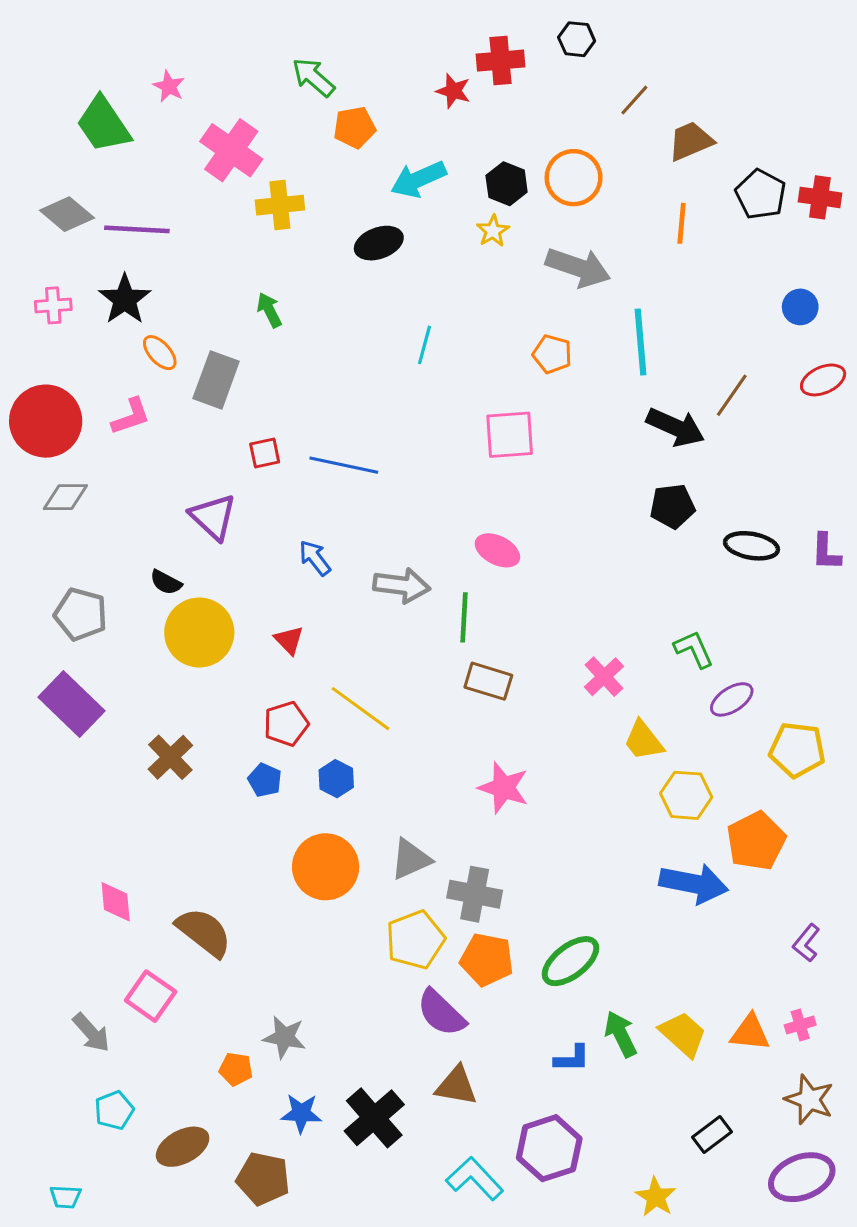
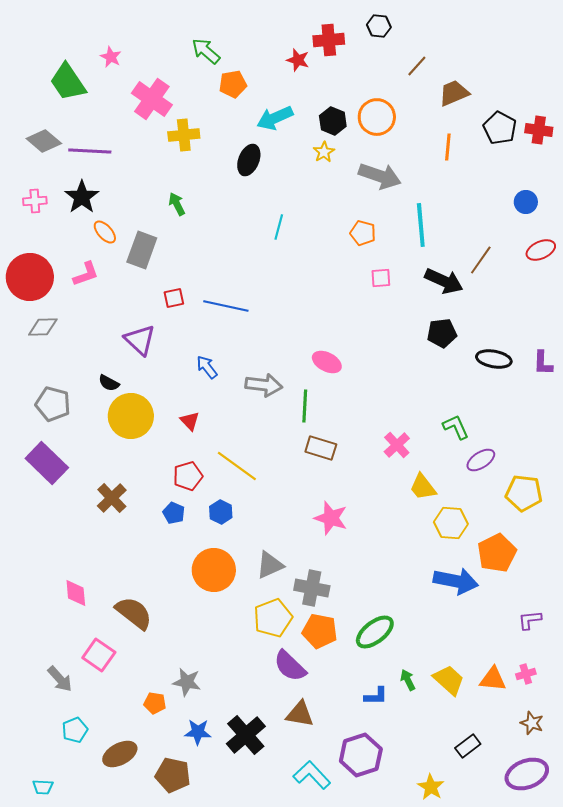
black ellipse: (379, 243) -> (249, 160), turned -48
pink square: (510, 435) -> (381, 278), moved, size x0.6
purple L-shape: (806, 943) -> (530, 620), turned 45
green arrow: (621, 1034) -> (408, 680), size x0.7
brown star: (809, 1100) -> (532, 723), size x0.7

